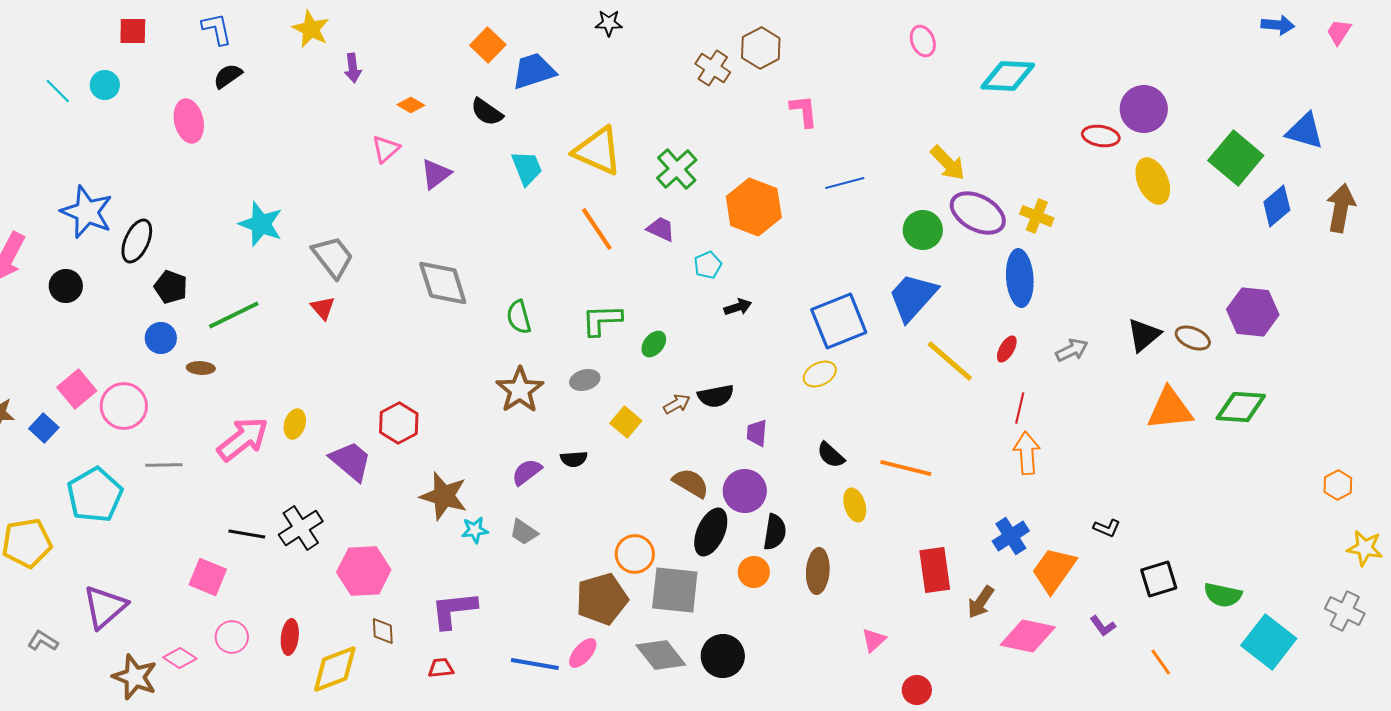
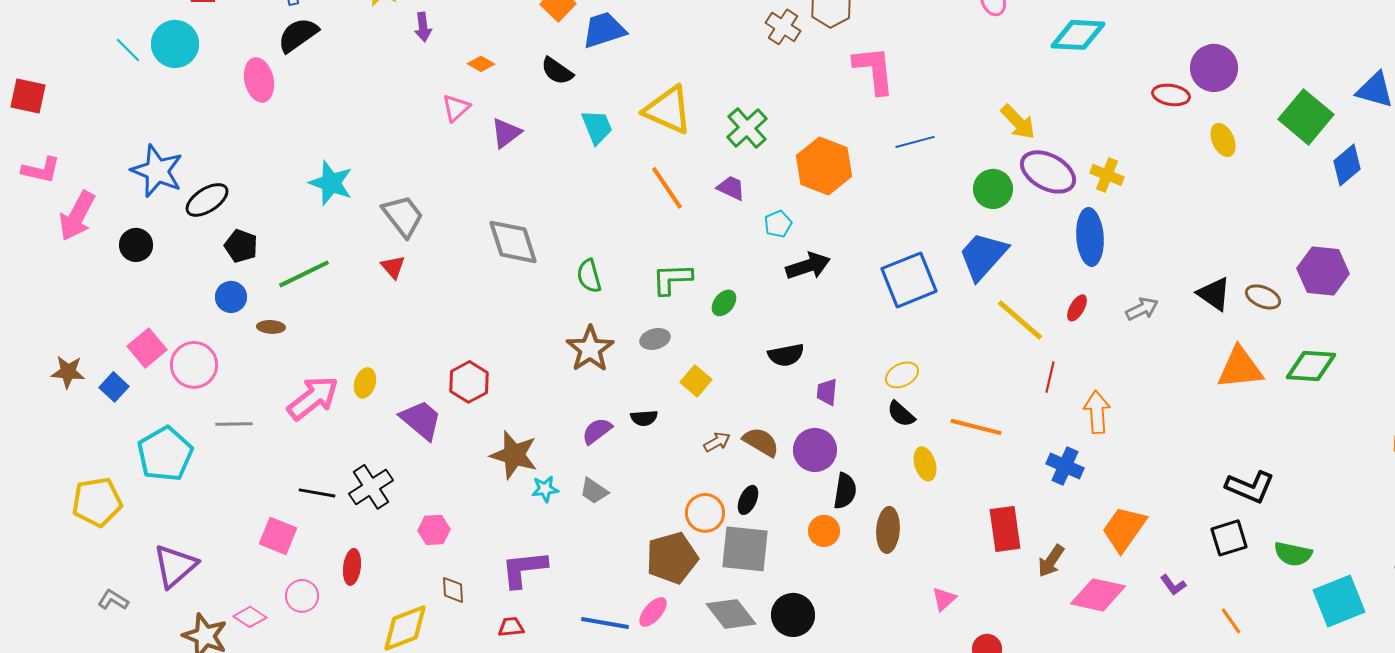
black semicircle: (228, 76) -> (298, 35), size x1.4
cyan circle: (105, 85) -> (175, 44), size x1.6
pink L-shape: (804, 111) -> (874, 70), size x1.5
yellow ellipse: (1153, 181) -> (1223, 140), size x0.7
black ellipse: (137, 241) -> (207, 200), turned 33
black arrow: (738, 307) -> (808, 266), size x1.6
black triangle: (1144, 335) -> (1214, 294), turned -45
yellow ellipse: (820, 374) -> (902, 375), moved
brown arrow: (677, 404) -> (717, 442), moved
red line: (1020, 408) -> (1050, 377), moved
black L-shape: (1107, 528) -> (1250, 487), moved, size x1.8
black ellipse: (711, 532) -> (748, 500), moved, size x0.6
blue cross: (1011, 536) -> (1065, 466), moved, turned -33
pink hexagon: (364, 571) -> (434, 530), size x0.6
red ellipse: (290, 637) -> (352, 567), moved
cyan square: (1269, 642) -> (1339, 601), turned 30

